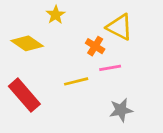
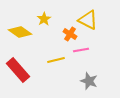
yellow star: (56, 15) -> (44, 19), moved
gray star: (121, 110) -> (89, 81), turned 30

